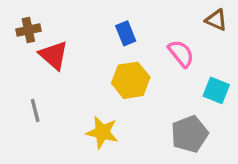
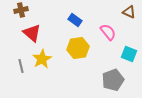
brown cross: (28, 30) -> (21, 10), moved
blue rectangle: (126, 33) -> (75, 20), turned -32
yellow star: (102, 132) -> (42, 59), moved, turned 30

